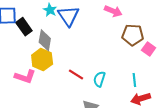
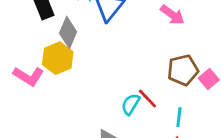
brown pentagon: (133, 35) -> (183, 70), moved, turned -30
red line: (76, 75) -> (147, 99), moved

